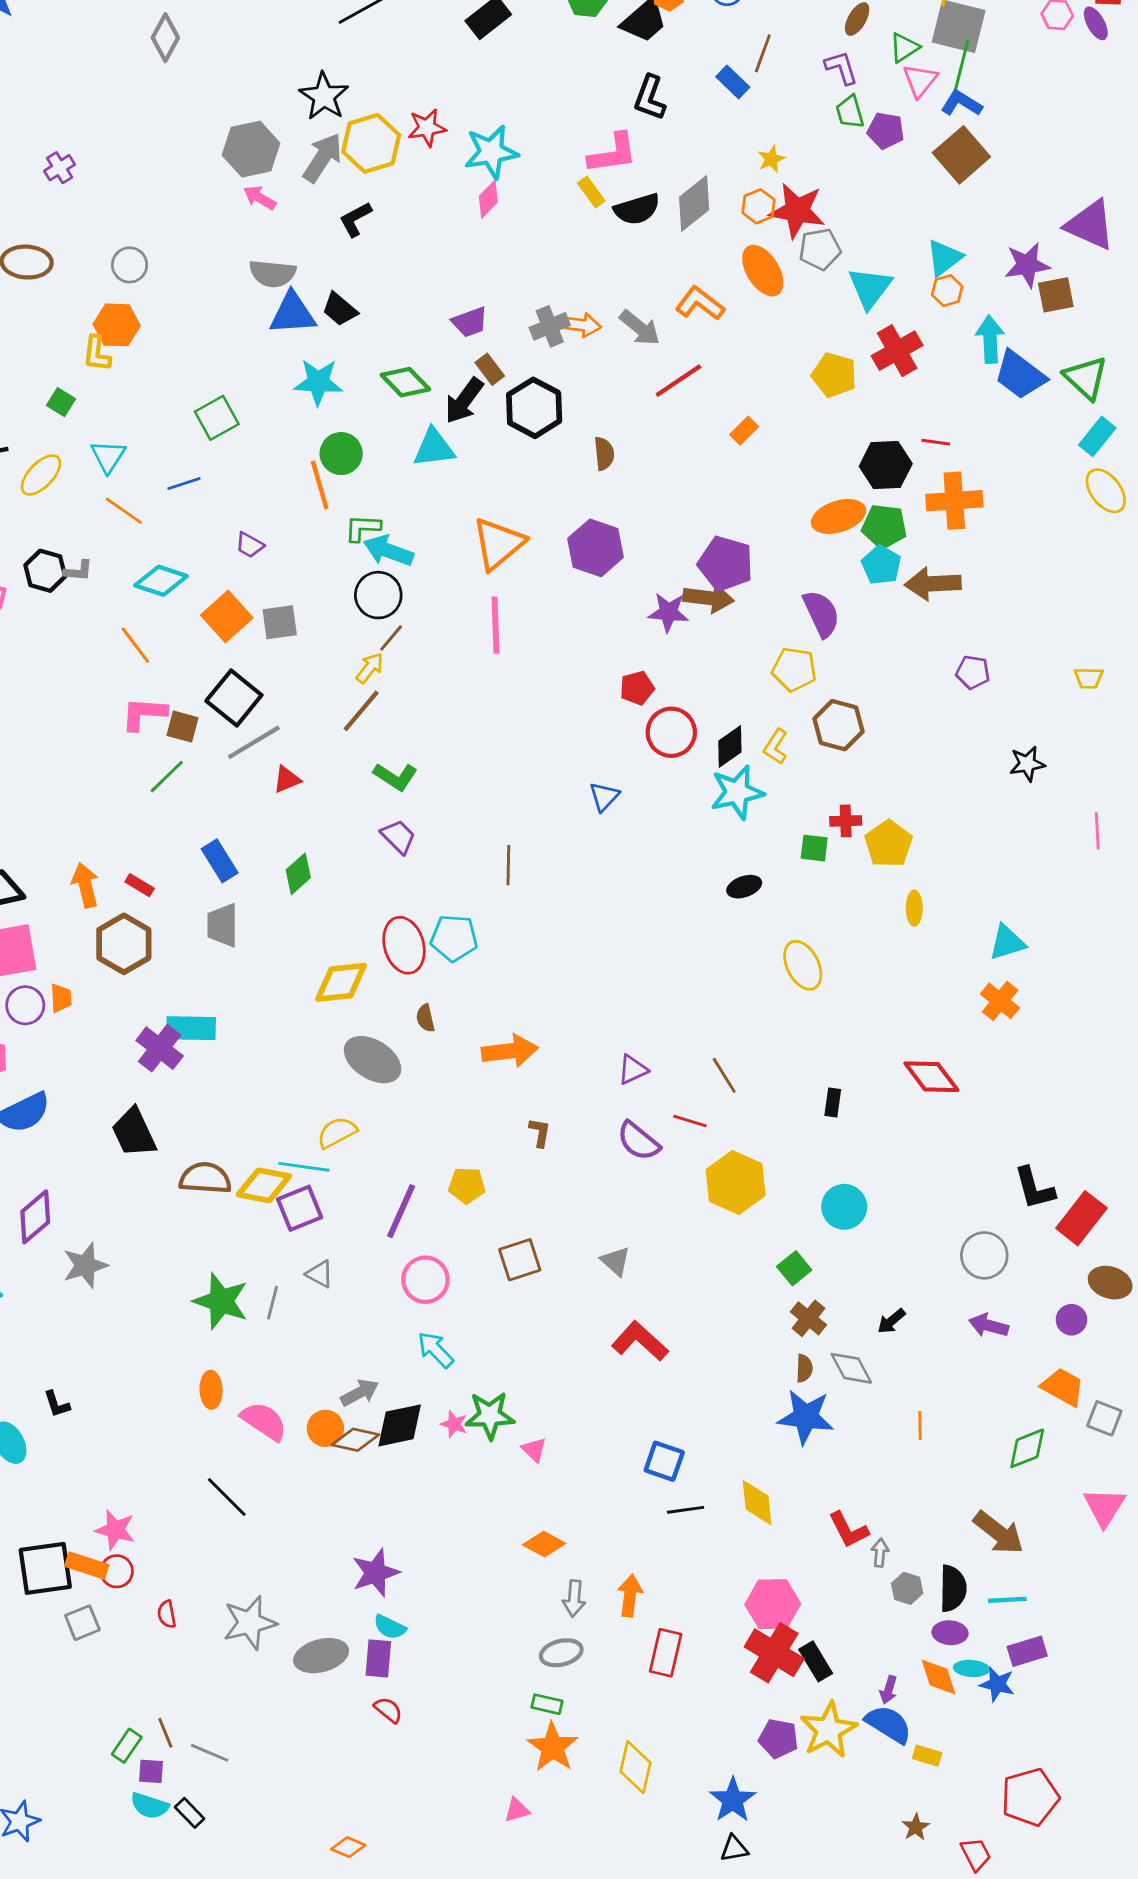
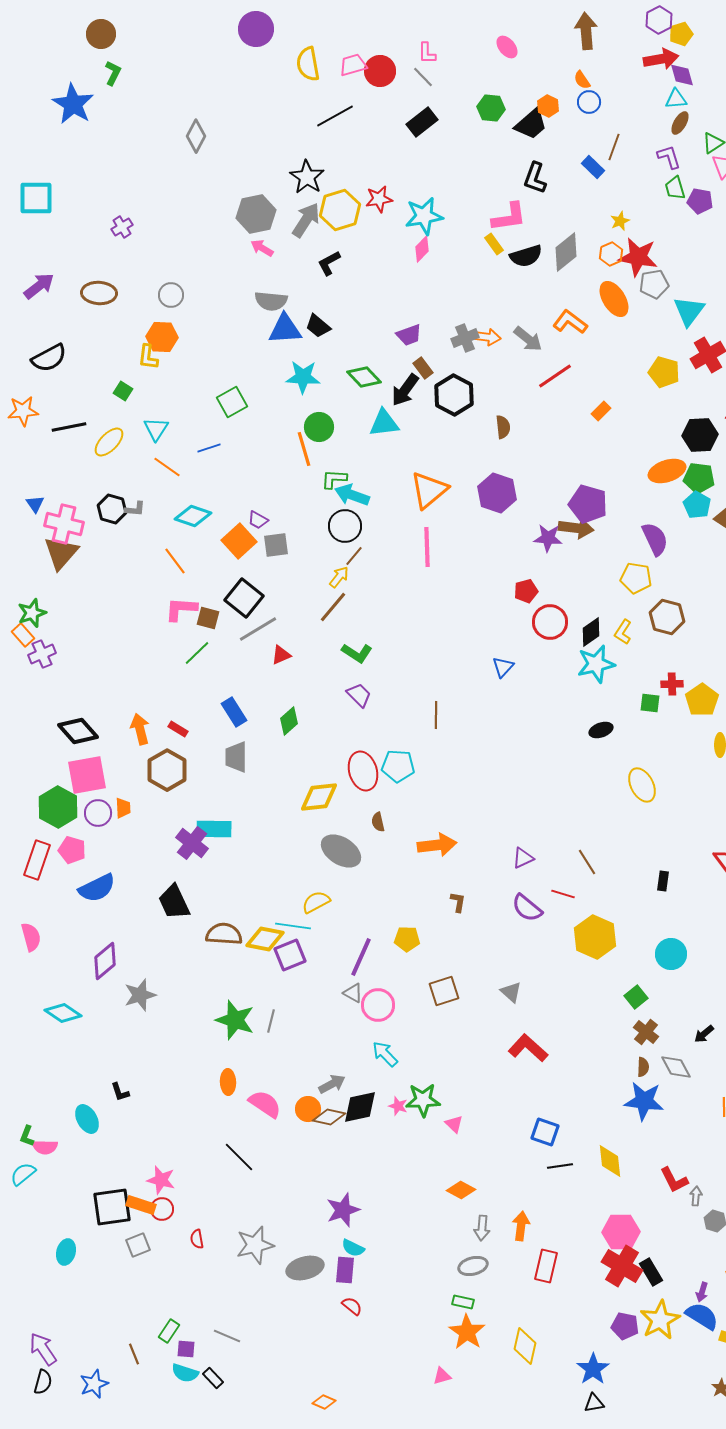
purple trapezoid: (250, 545) -> (258, 520), moved
gray triangle: (320, 1274) -> (353, 993), moved
brown line: (165, 1733) -> (134, 1354), moved

